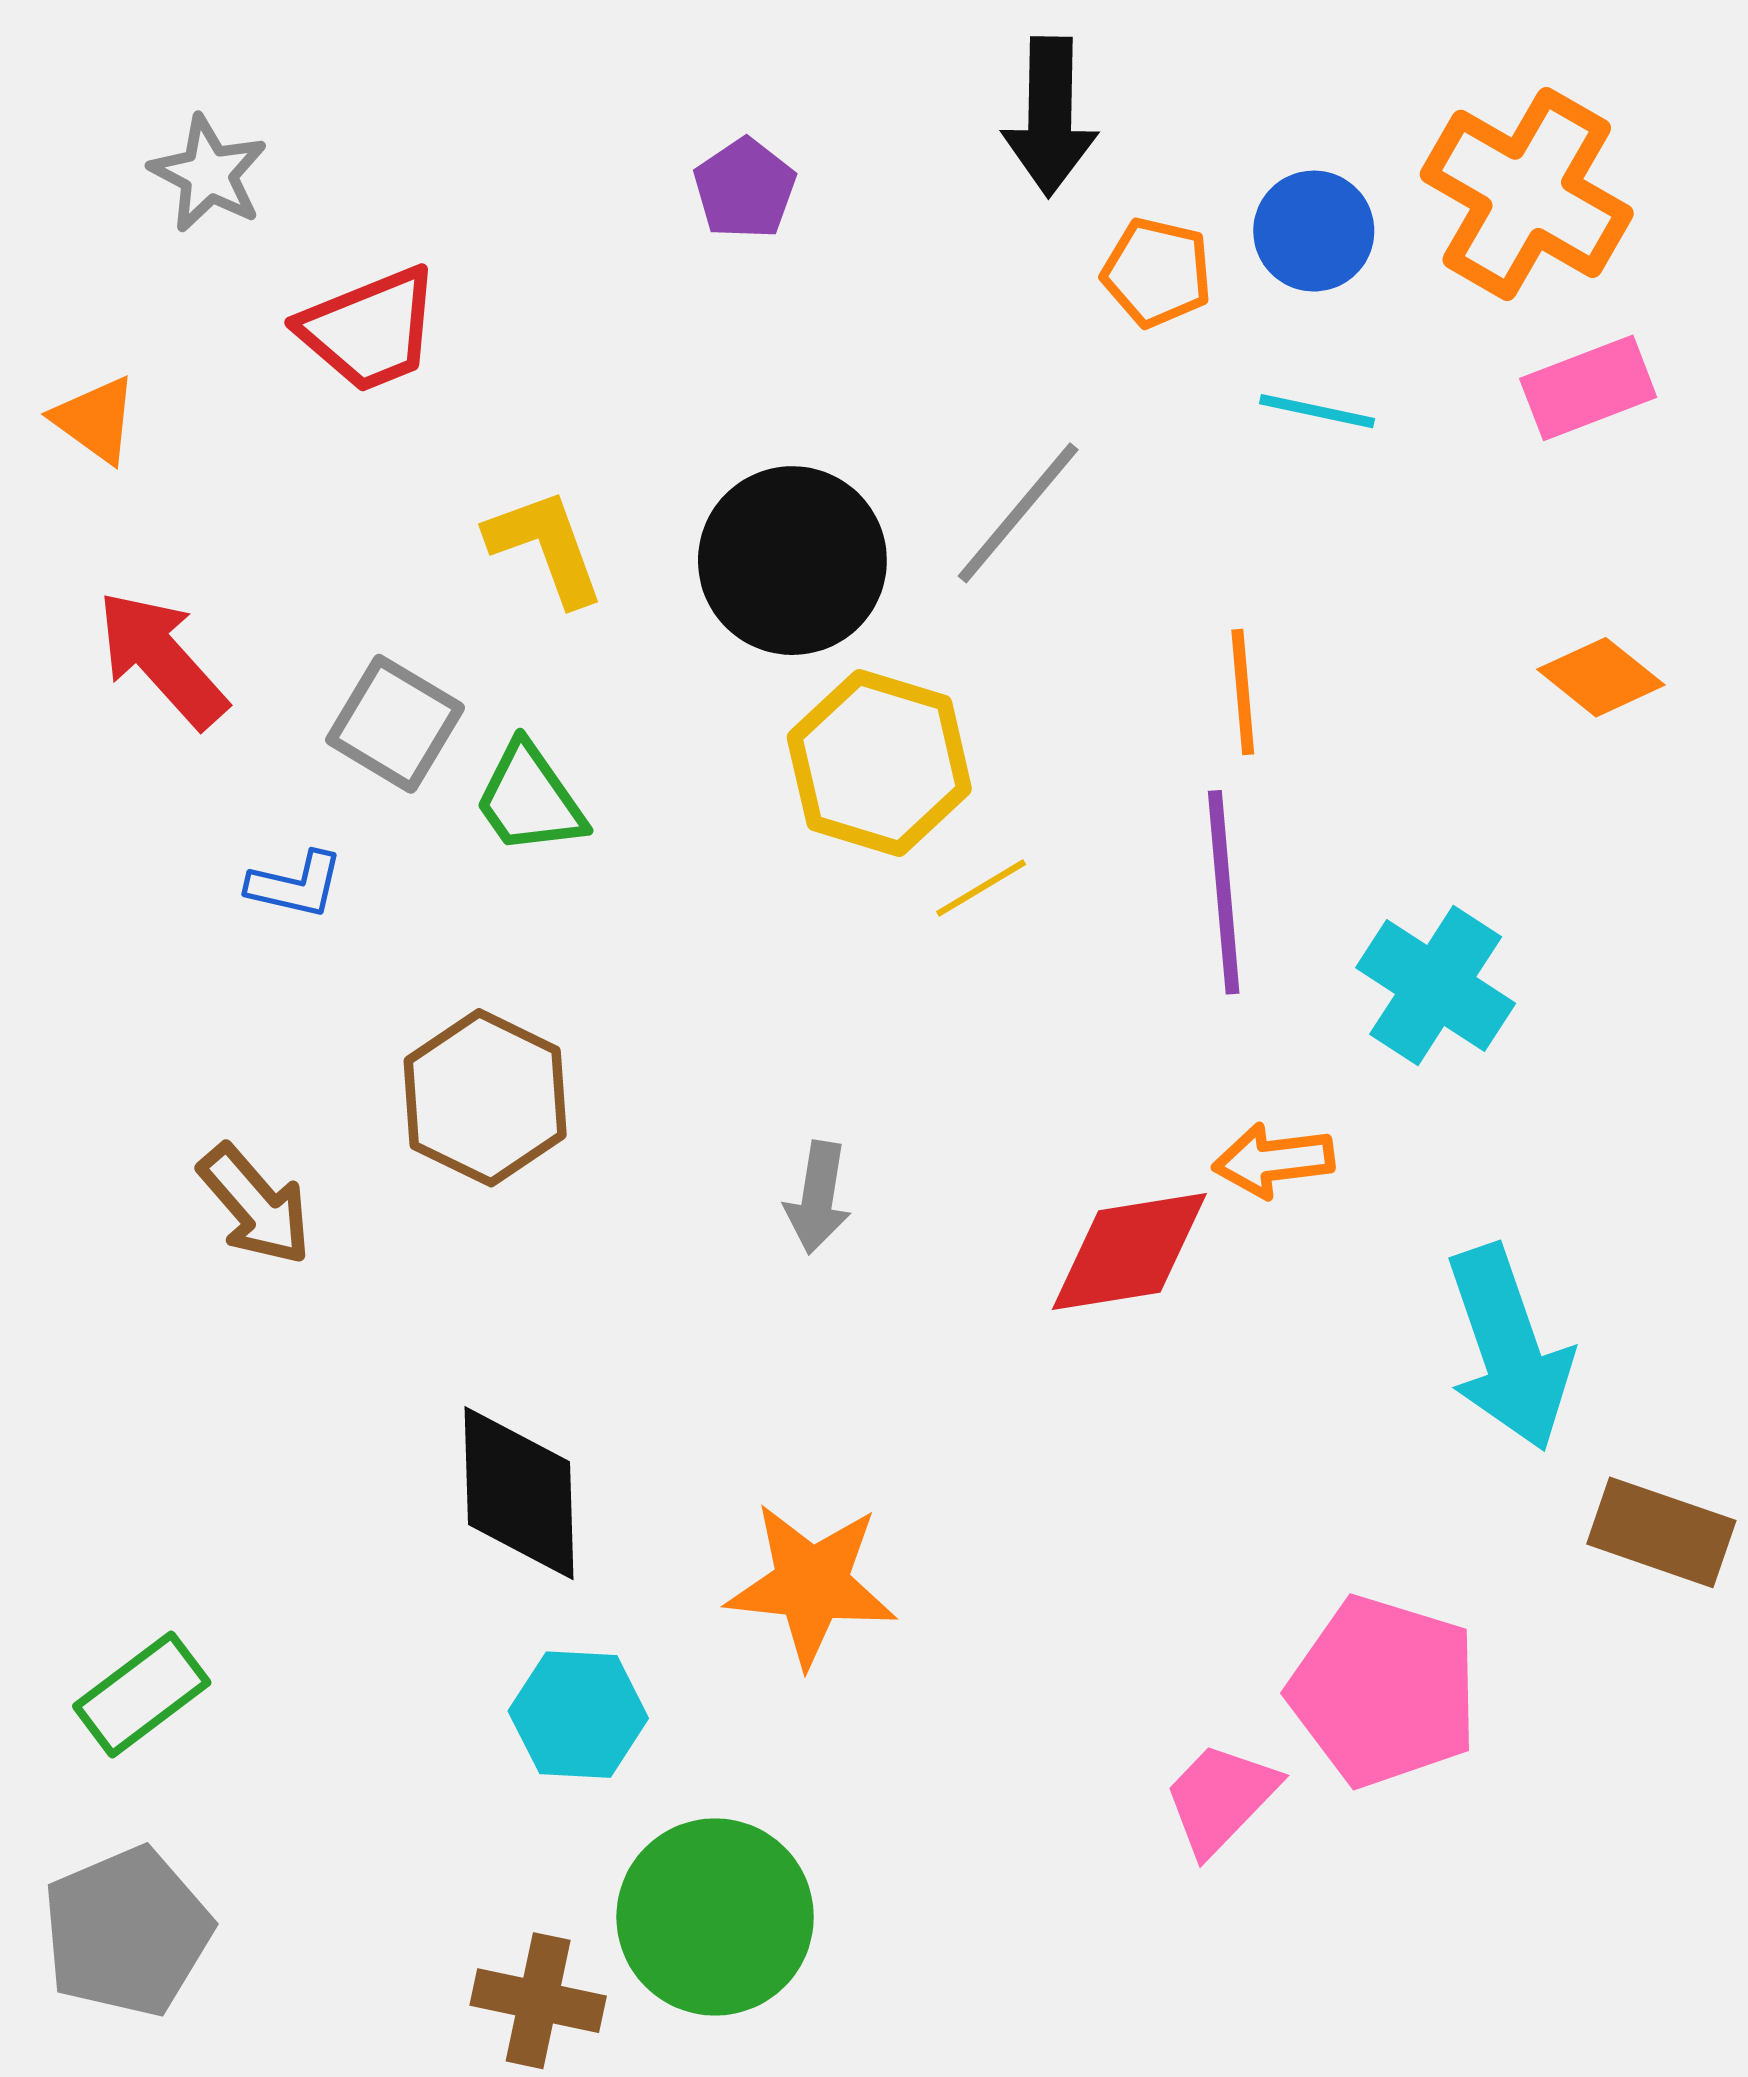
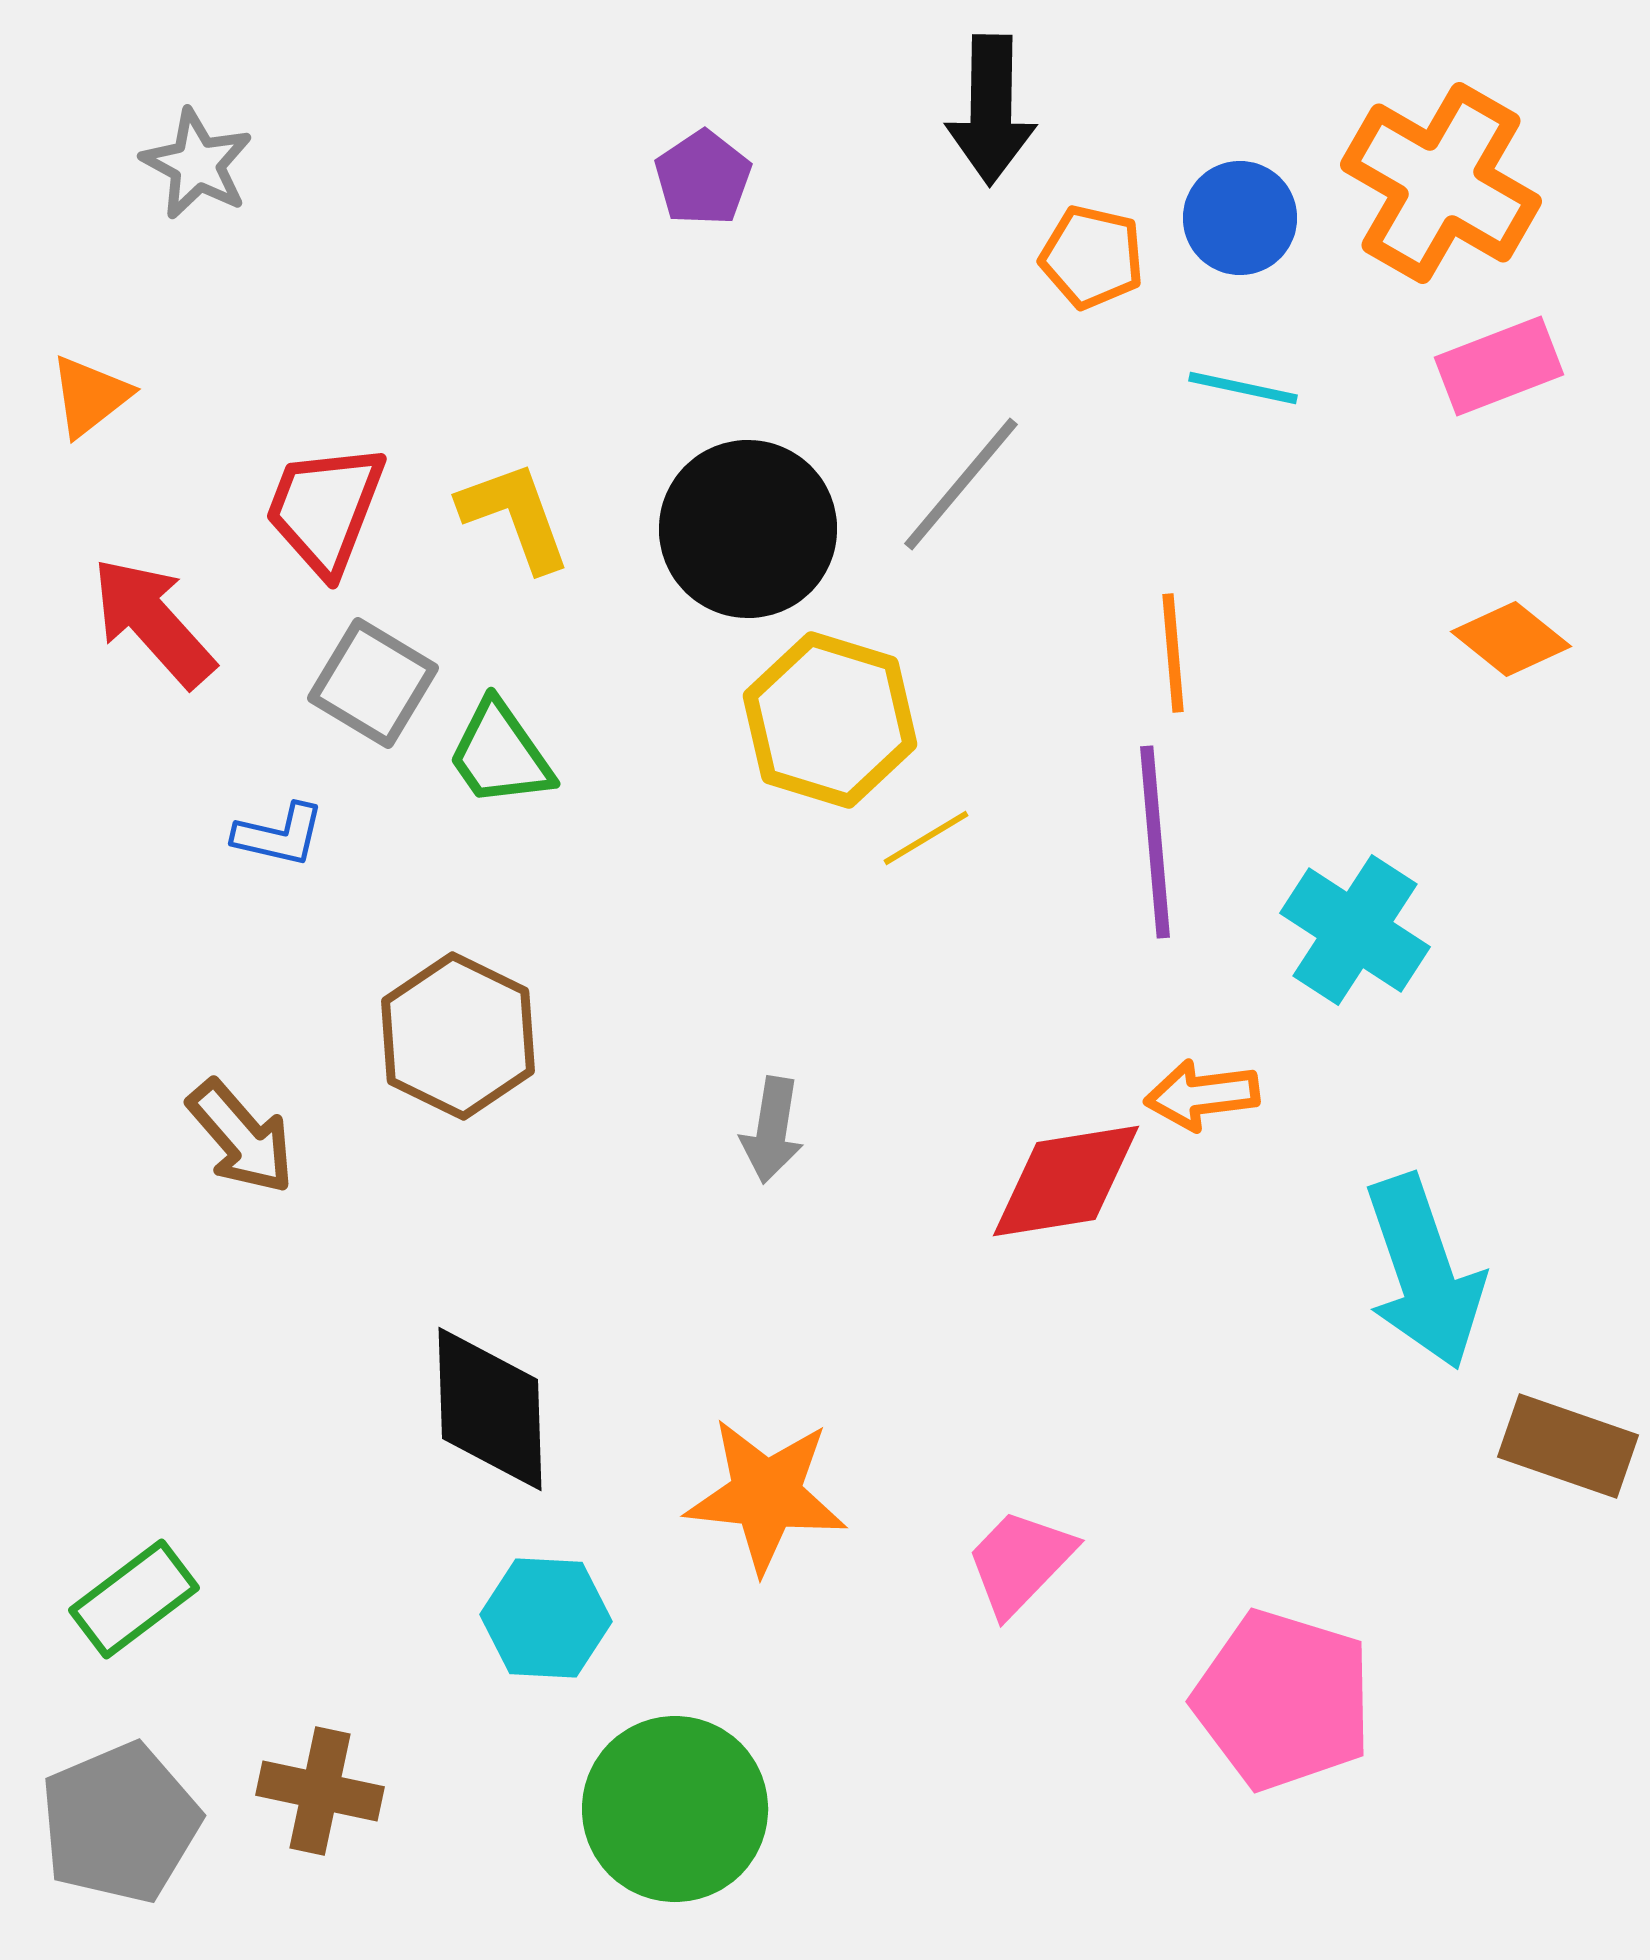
red trapezoid: (370, 330) -> (325, 509), moved, turned 133
orange triangle: (95, 420) -> (90, 396), turned 46
pink pentagon: (1384, 1691) -> (1283, 1700), moved
pink trapezoid: (1221, 1798) -> (1020, 1562), moved
brown cross: (538, 2001) -> (320, 1791), moved

